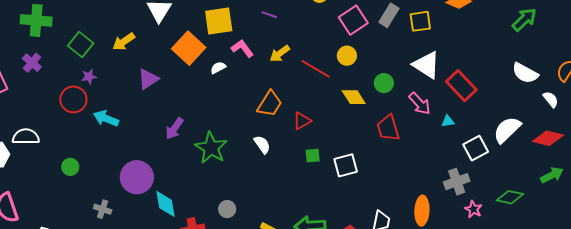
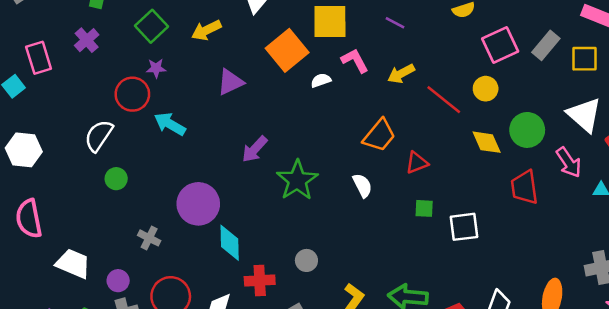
green circle: (384, 83) -> (527, 130), size x1.4
white semicircle: (26, 137) -> (99, 136), moved, turned -64

